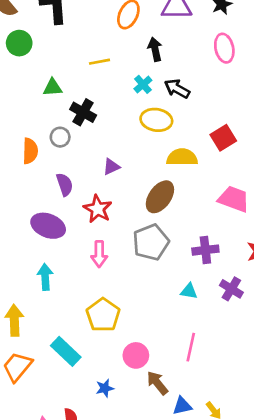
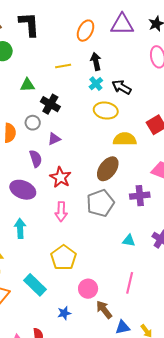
black arrow: (155, 49) -> (96, 61), moved
purple triangle: (111, 167) -> (54, 139), moved
purple cross: (205, 250) -> (140, 196), moved

